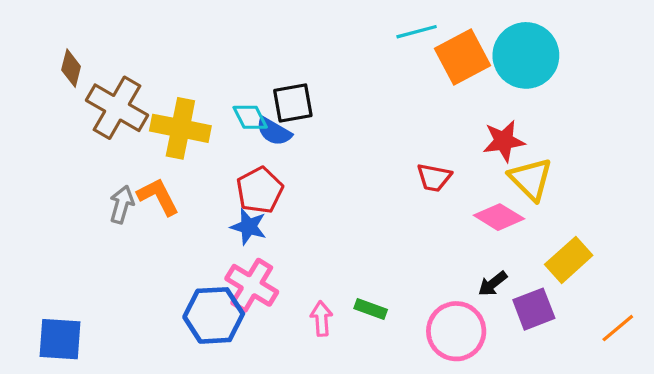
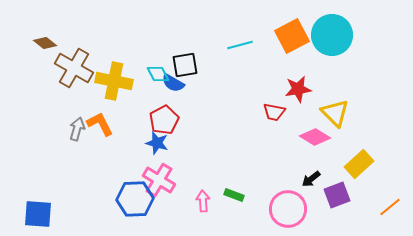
cyan line: (417, 32) -> (240, 45), moved
brown diamond: (71, 68) -> (45, 43), turned -65
red star: (504, 141) -> (298, 89), moved

